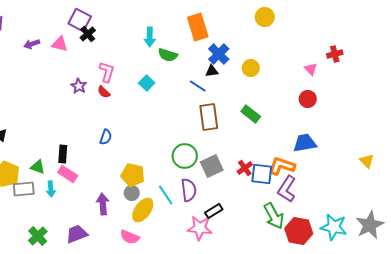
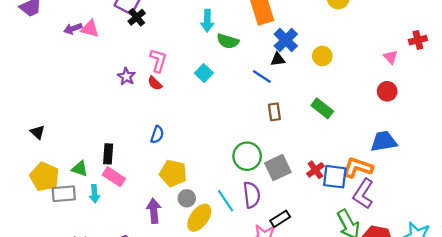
pink triangle: (60, 44) -> (90, 29), moved
brown rectangle: (209, 117) -> (274, 112), size x0.6
yellow pentagon: (133, 175) -> (173, 173), moved

